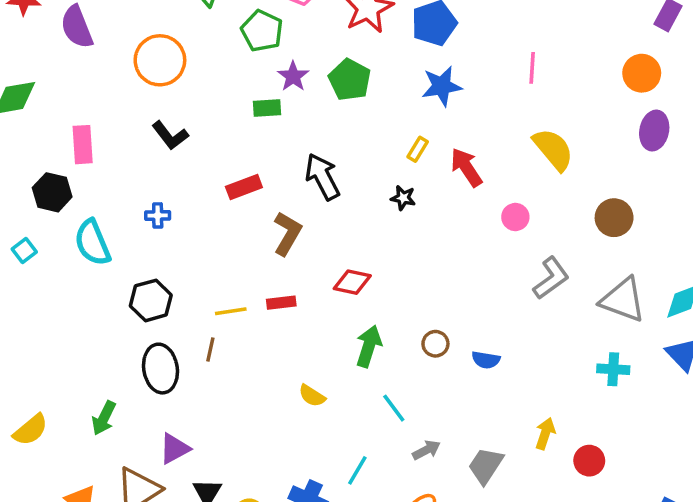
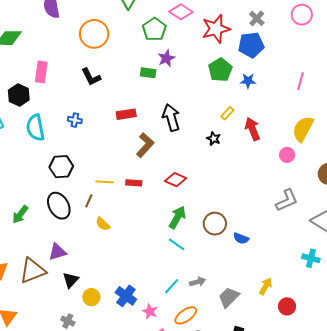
green pentagon: (350, 80) -> (220, 70), moved
blue star: (442, 86) -> (248, 81), size x0.7
yellow semicircle: (553, 149) -> (303, 129), turned -124
pink circle: (515, 217) -> (287, 155), moved
brown circle: (435, 344) -> (215, 224), size x1.5
black ellipse: (160, 369) -> (59, 206), turned -32
yellow semicircle: (312, 396) -> (103, 224), moved
cyan line: (394, 408) -> (177, 244), moved, turned -30
green arrow: (104, 418) -> (20, 214), moved
cyan line: (357, 470) -> (172, 286), moved

